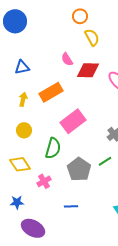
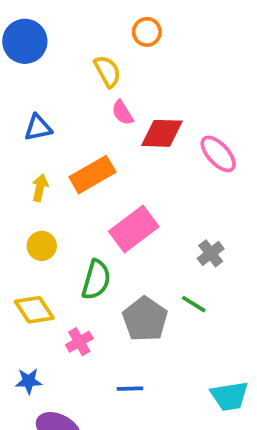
yellow semicircle: (92, 37) -> (107, 71), moved
green line: (105, 161) -> (194, 304), turned 64

